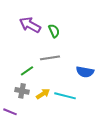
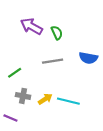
green line: (27, 71) -> (15, 73), moved
blue semicircle: (85, 72) -> (88, 58), moved

